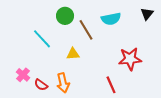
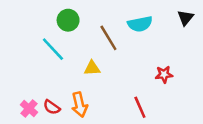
green circle: (65, 16) -> (68, 20), moved
red star: (130, 59) -> (164, 74), size x0.6
pink cross: (23, 75) -> (29, 108), moved

